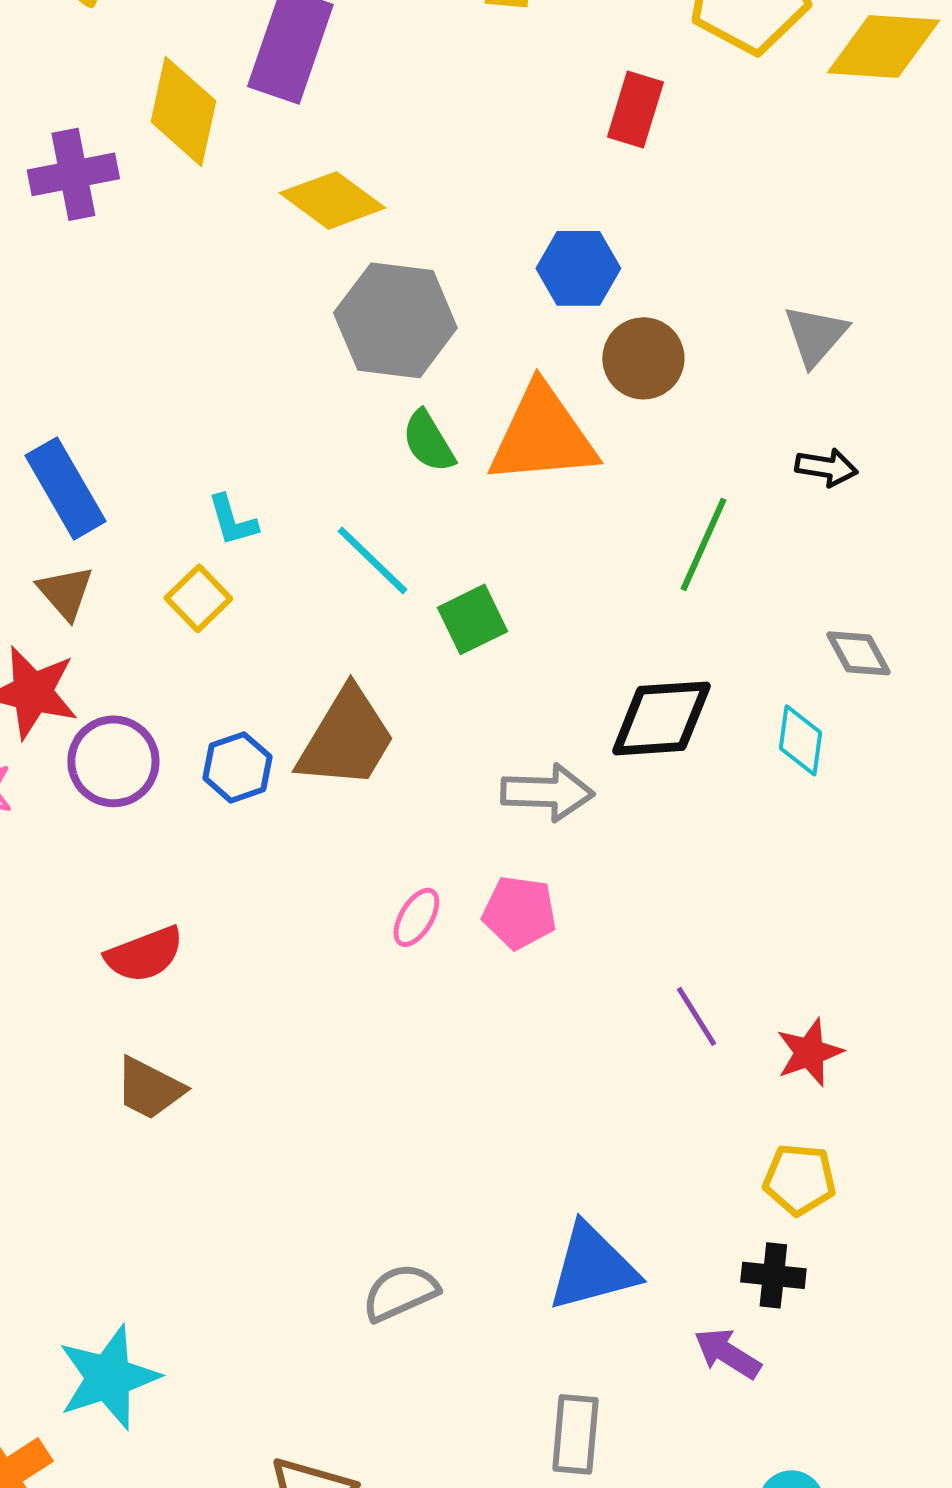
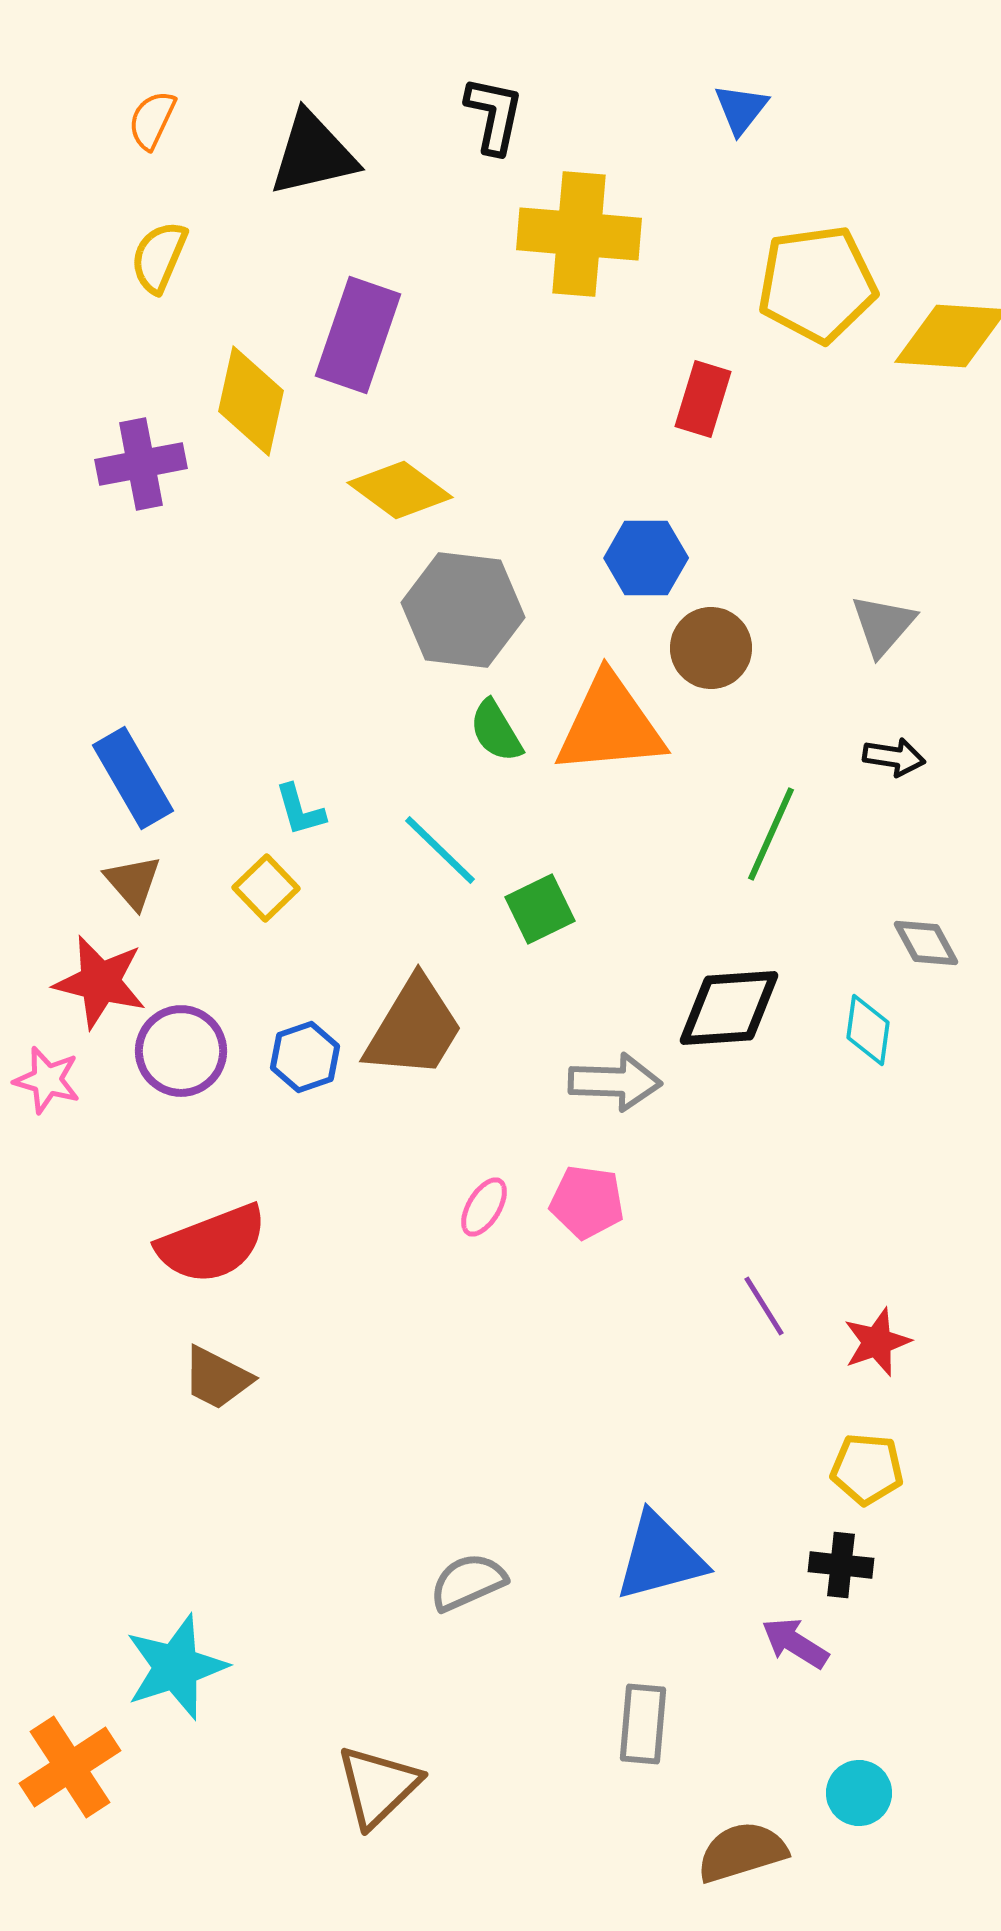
red semicircle: (144, 954) -> (212, 1244), size x1.4

